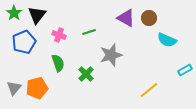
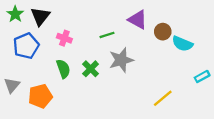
brown circle: (149, 18) -> (163, 32), moved
green line: (89, 32) -> (107, 35), moved
green cross: (86, 74) -> (91, 69), moved
gray triangle: (14, 88) -> (12, 85), moved

